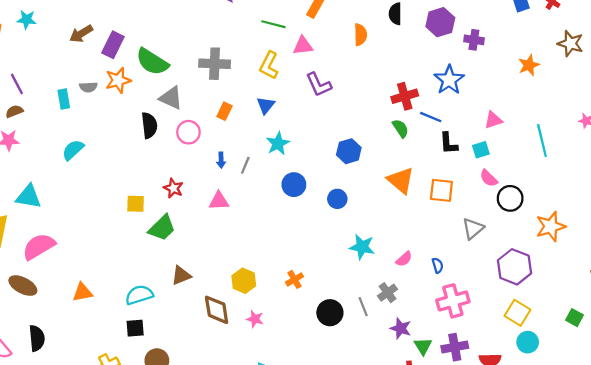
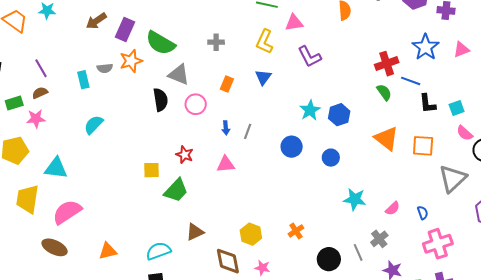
gray cross: (215, 64) -> (216, 42), size x0.6
pink triangle: (493, 120) -> (461, 50), moved
cyan star: (278, 143) -> (310, 110), moved
gray triangle: (473, 229) -> (453, 179), size x1.4

